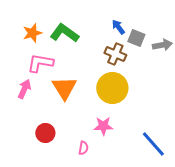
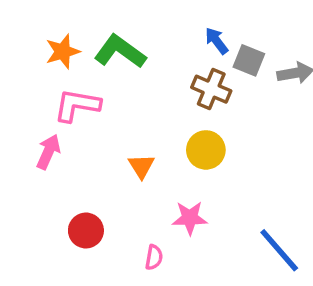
orange triangle: (64, 88) -> (141, 166), moved, size x0.6
yellow circle: (112, 88) -> (206, 150), size x0.7

